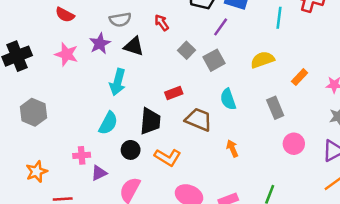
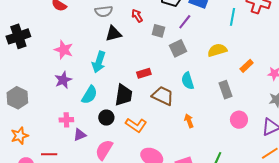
purple star: (100, 44) -> (63, 80), moved
black triangle: (134, 46) -> (114, 34), turned -36
gray square: (187, 50) -> (158, 31), moved, turned -32
pink star: (67, 54) -> (64, 50), moved
gray hexagon: (33, 112) -> (17, 98), moved
orange star: (37, 172) -> (20, 136), moved

